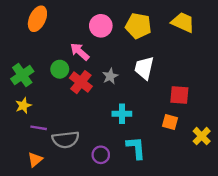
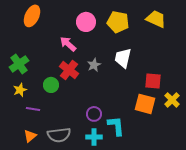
green circle: (60, 69) -> (51, 85), moved
cyan cross: (122, 114) -> (94, 137), moved
orange square: (170, 122) -> (145, 104), size x1.5
yellow cross: (202, 136) -> (172, 100), moved
gray semicircle: (66, 140) -> (59, 135), moved
purple circle: (101, 155) -> (94, 114), moved

